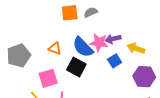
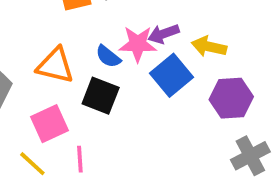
blue semicircle: (83, 47) -> (108, 56), size x0.6
orange triangle: (55, 48) -> (55, 65), size x1.5
blue square: (115, 61) -> (171, 75), size x1.5

